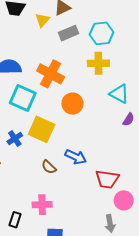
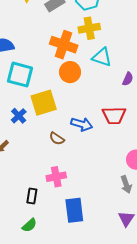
orange cross: (51, 74) -> (64, 45), moved
cyan triangle: (119, 94) -> (102, 57), moved
yellow square: (42, 129) -> (44, 103), turned -32
red trapezoid: (107, 179) -> (114, 115), moved

